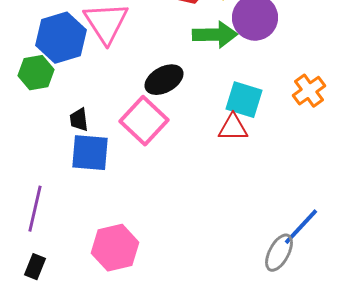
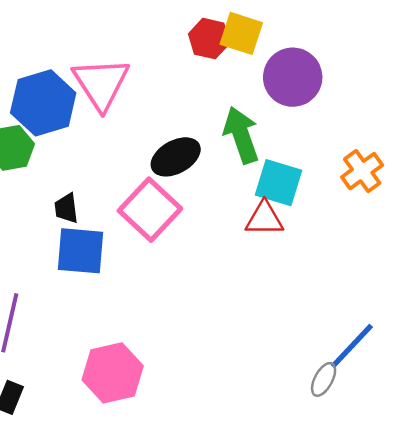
green arrow: (215, 35) -> (241, 135), moved, turned -108
gray ellipse: (279, 253) -> (324, 379), size x0.7

